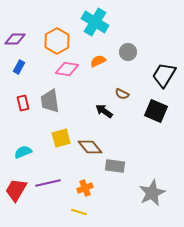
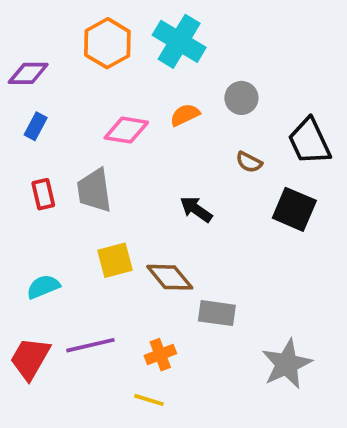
orange hexagon: (57, 41) -> (107, 43), moved
black trapezoid: (164, 75) -> (309, 141), turned -56
brown semicircle: (122, 94) -> (249, 162), moved

